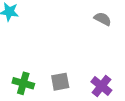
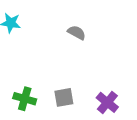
gray semicircle: (103, 19) -> (77, 33), moved

